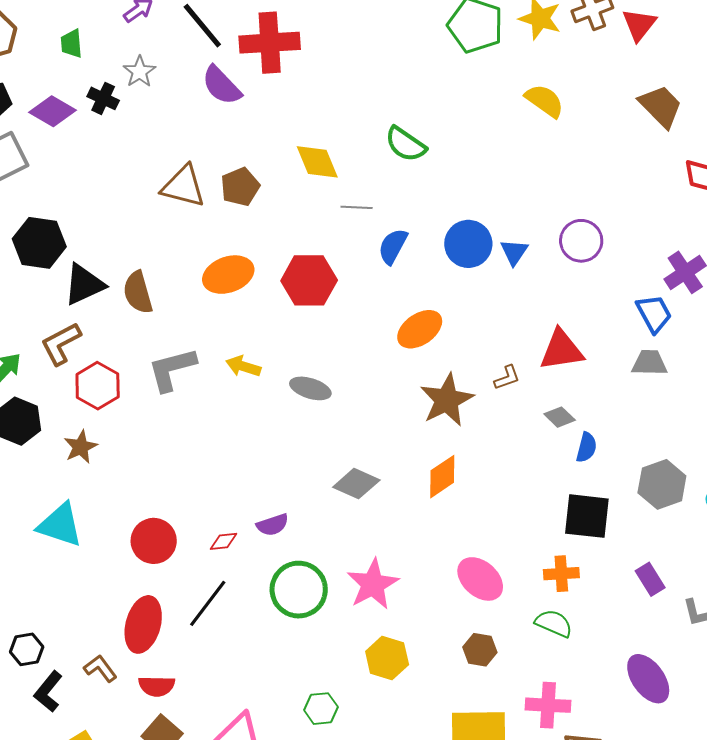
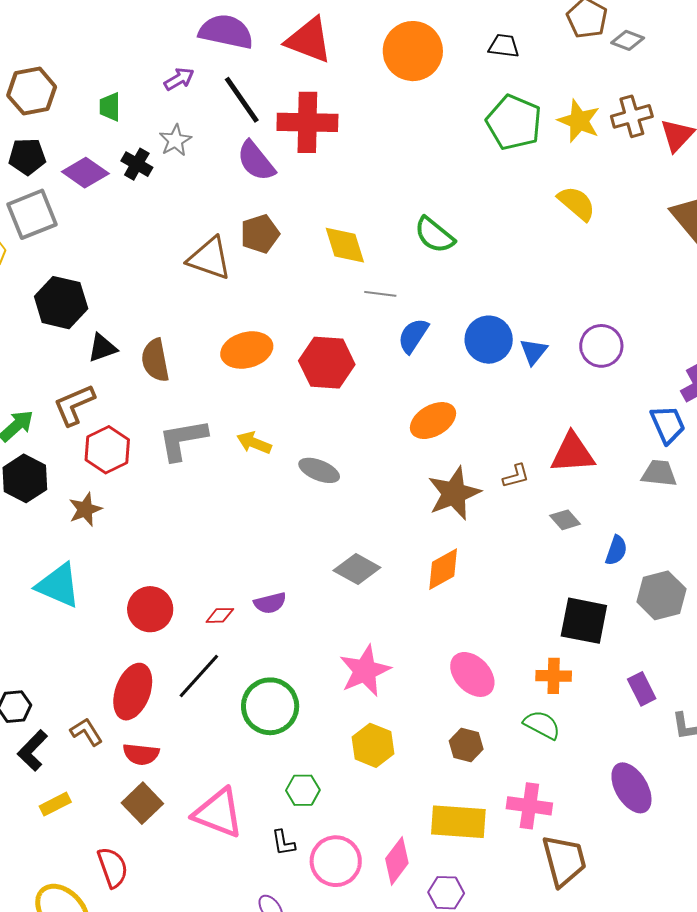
brown pentagon: (240, 187) -> (260, 234), moved
black triangle: (84, 284) -> (102, 348), size x0.7
blue semicircle: (586, 447) -> (616, 550), moved
green circle: (299, 590) -> (270, 706), moved

